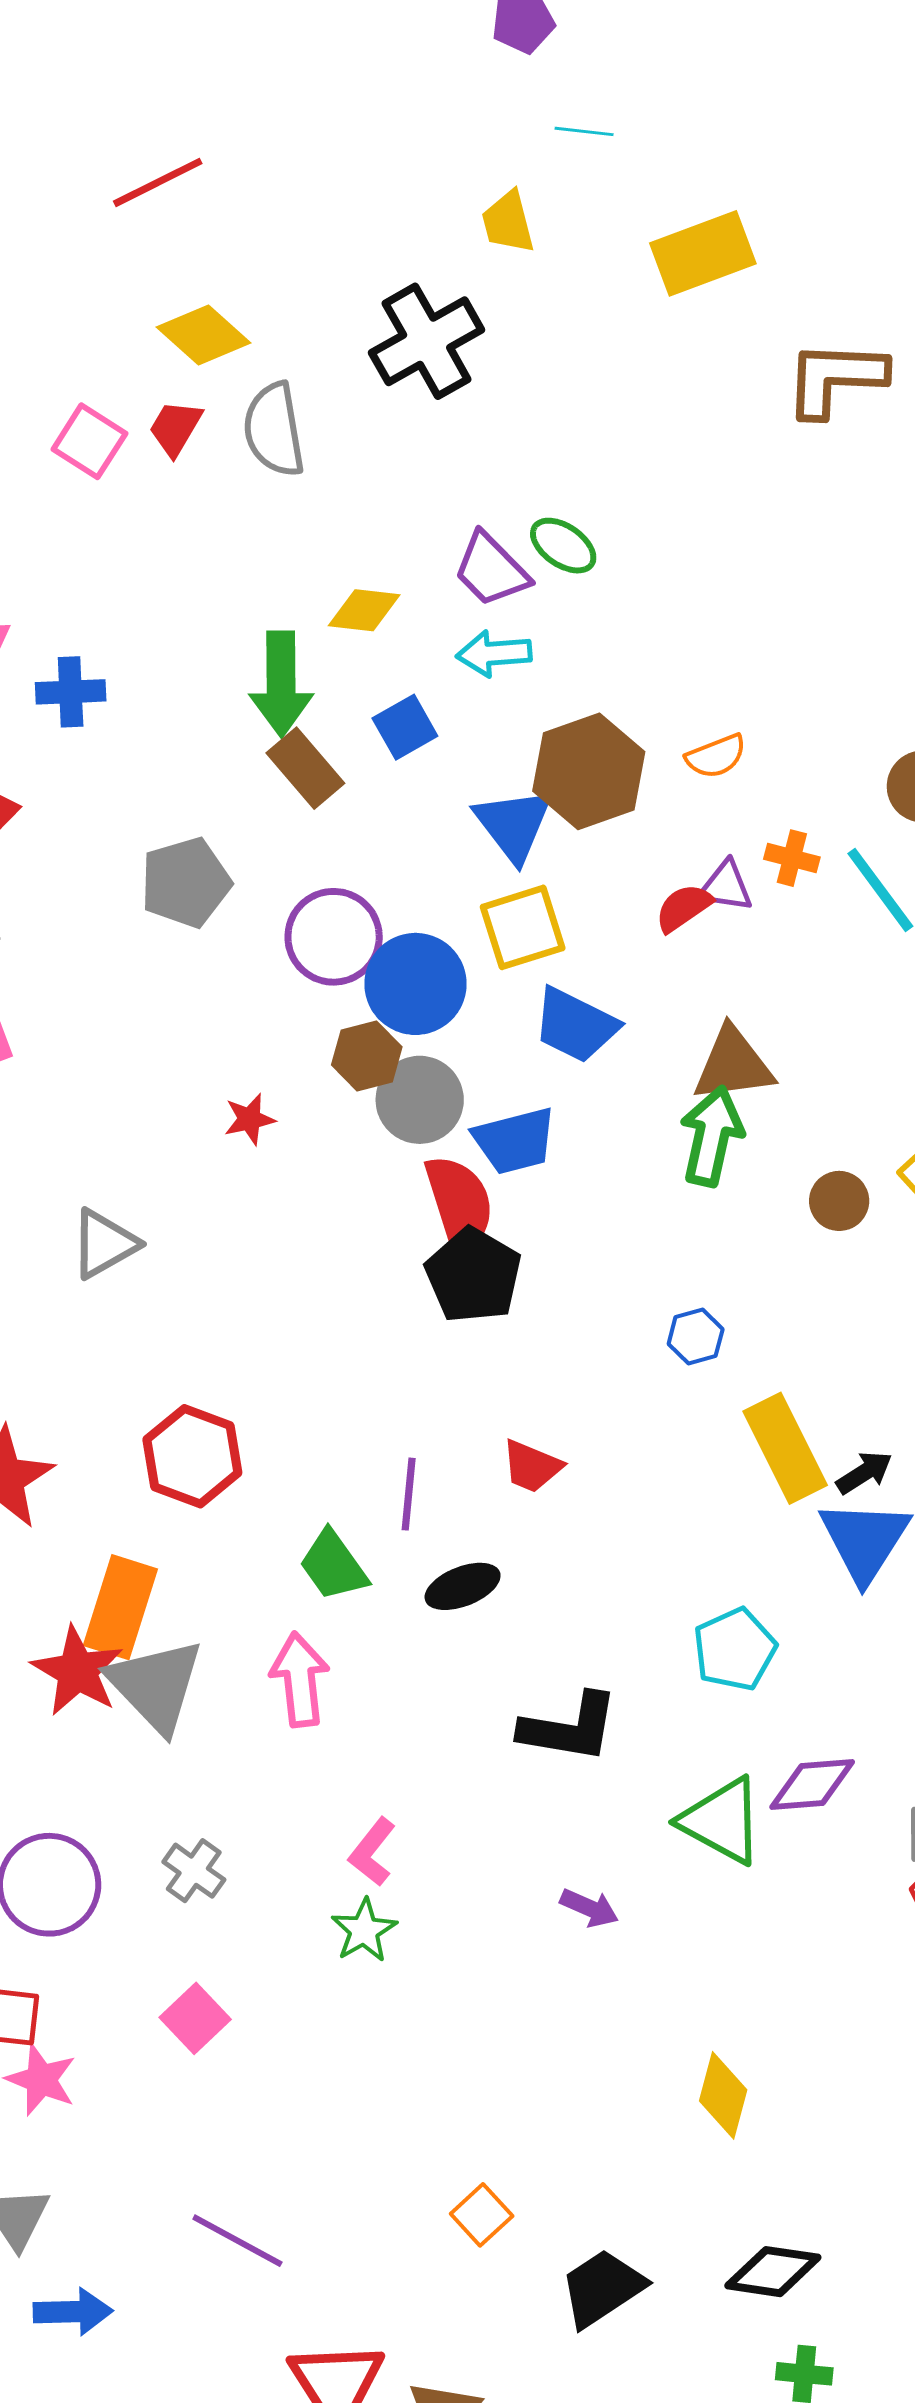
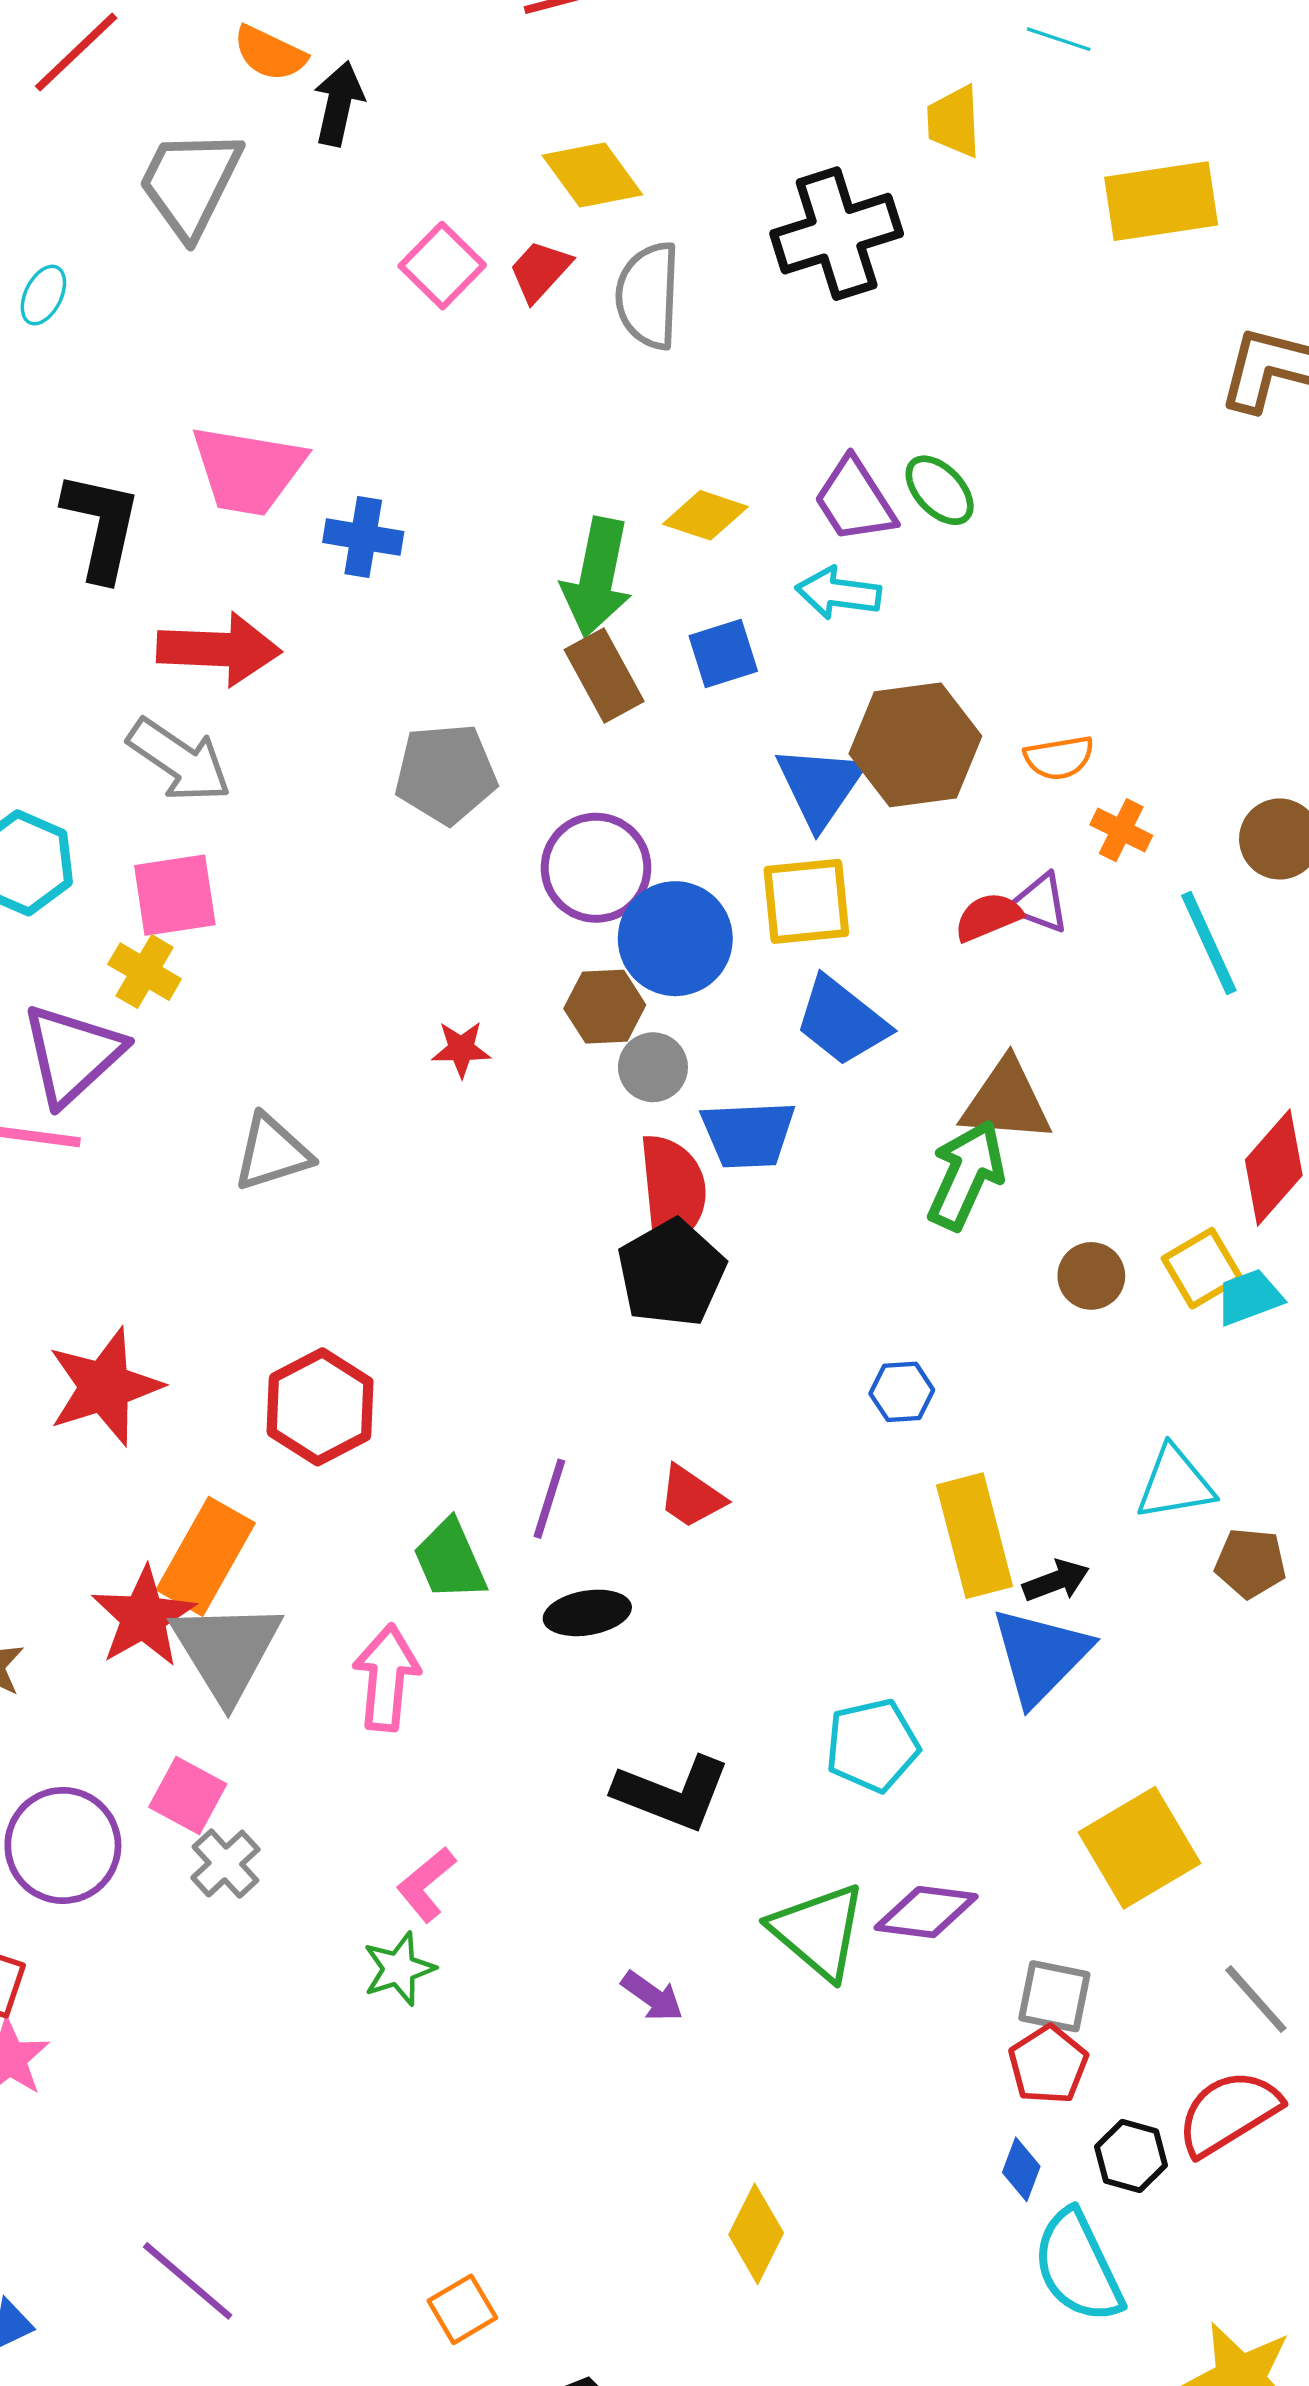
orange cross: (792, 858) -> (1121, 830), moved
gray circle: (420, 1100) -> (653, 1067), size x0.7
pink square: (195, 2018) -> (188, 1796), moved, turned -30

